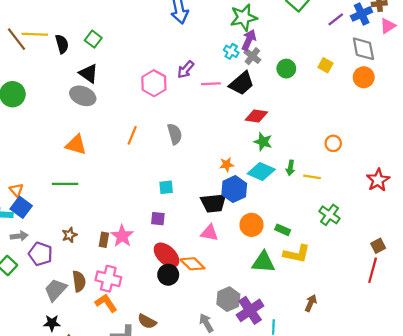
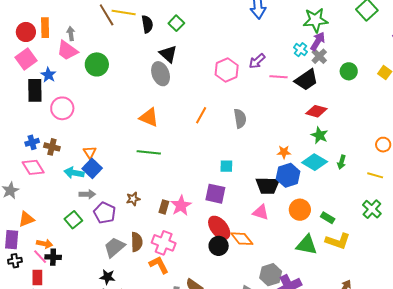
gray ellipse: (83, 96) -> (161, 74), turned 40
yellow line: (312, 177) -> (375, 175), moved
green line: (65, 184) -> (149, 152), moved
purple square: (158, 219) -> (215, 194), size x1.5

